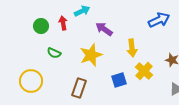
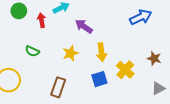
green circle: (41, 26) -> (19, 11), moved
yellow arrow: (132, 48) -> (101, 52), moved
yellow star: (91, 55) -> (70, 53), size x0.7

